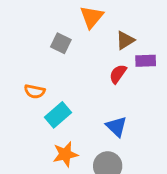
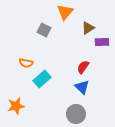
red semicircle: (118, 74) -> (83, 67), moved
orange star: (65, 154) -> (16, 106), moved

